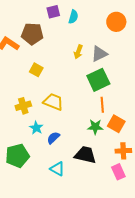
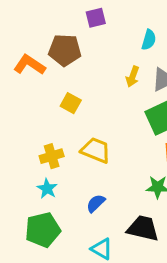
cyan semicircle: (73, 17) -> (149, 40), moved
cyan star: (36, 128) -> (47, 189), moved

